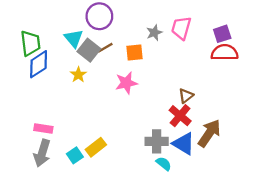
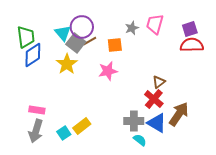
purple circle: (99, 16) -> (82, 27), moved
yellow star: (78, 75) -> (67, 64), size x1.5

